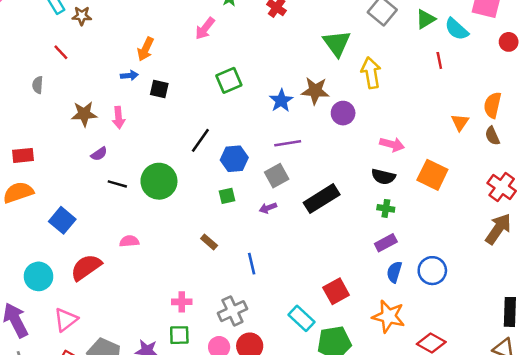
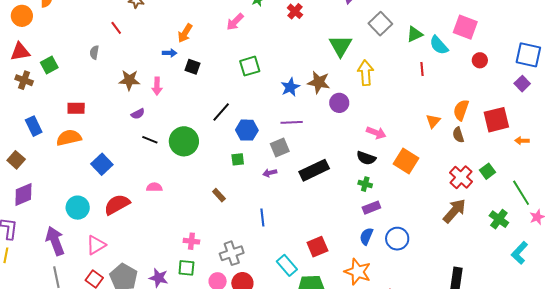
purple rectangle: (386, 243) -> (371, 208), moved
blue line: (252, 264) -> (262, 217), moved

